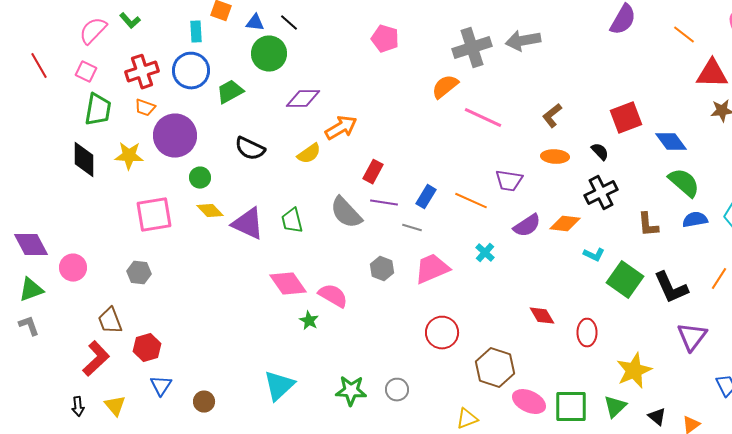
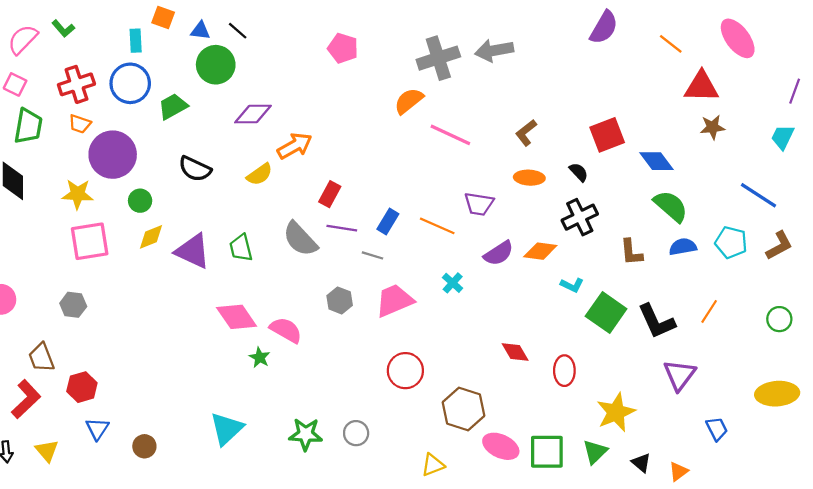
yellow star: (129, 156) -> (78, 194), moved
yellow diamond: (210, 211) -> (151, 237), turned -68

